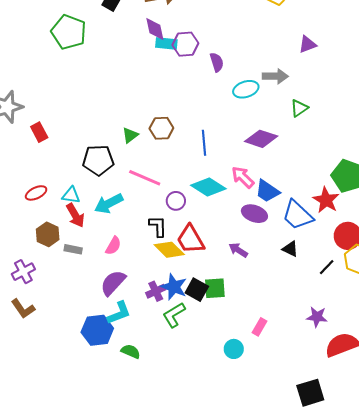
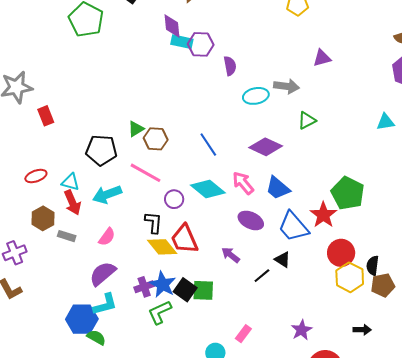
brown hexagon: (161, 128) -> (156, 139), moved
blue line: (204, 143) -> (208, 145), turned -35
blue trapezoid: (267, 191) -> (278, 188), moved
black line: (327, 267) -> (262, 276), moved
purple star: (317, 317) -> (302, 330), turned 30
green semicircle: (131, 351) -> (96, 337), moved

